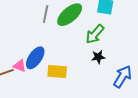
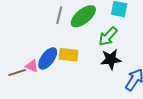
black star: (98, 57) -> (111, 59), size x1.5
yellow rectangle: (57, 72) -> (69, 55), moved

